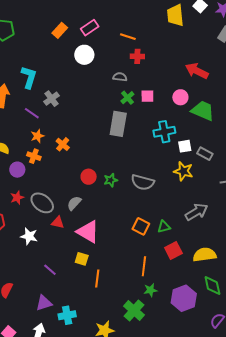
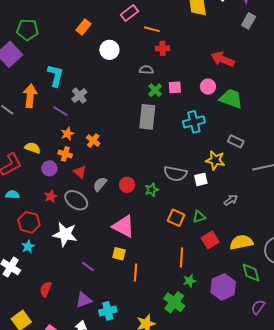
pink rectangle: (90, 28) -> (129, 13), moved
white square: (185, 146) -> (201, 179), moved
red circle: (89, 177) -> (127, 185), moved
green star: (111, 180) -> (152, 190), moved
gray semicircle: (74, 203) -> (100, 184), moved
gray arrow: (196, 212) -> (231, 200), size x0.6
red triangle: (58, 223) -> (80, 172), moved, turned 32
white star: (29, 236) -> (65, 234), size x1.4

